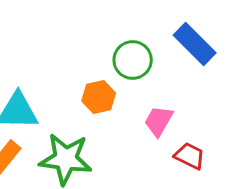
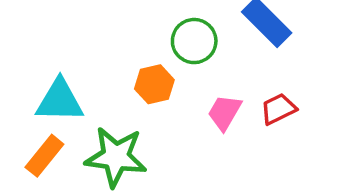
red trapezoid: (190, 156) -> (278, 109), moved, turned -52

